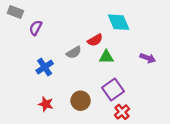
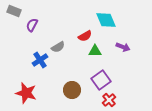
gray semicircle: (74, 52) -> (58, 47), moved
purple arrow: (148, 58) -> (123, 47), moved
red star: (46, 104) -> (26, 93), moved, size x1.5

